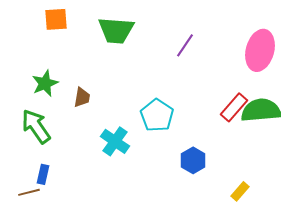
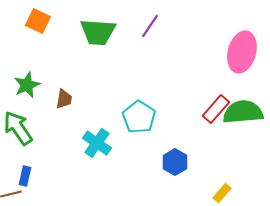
orange square: (56, 19) -> (38, 21), turned 30
purple line: (185, 45) -> (150, 26), moved

